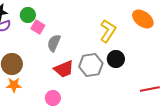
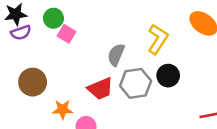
gray semicircle: (54, 43) -> (116, 55), moved
orange star: (14, 85) -> (63, 109), moved

